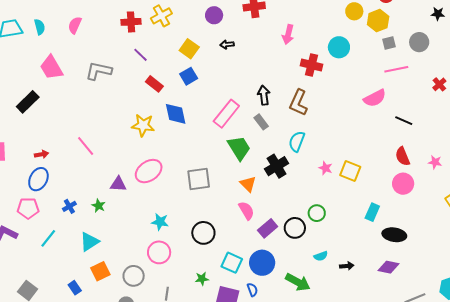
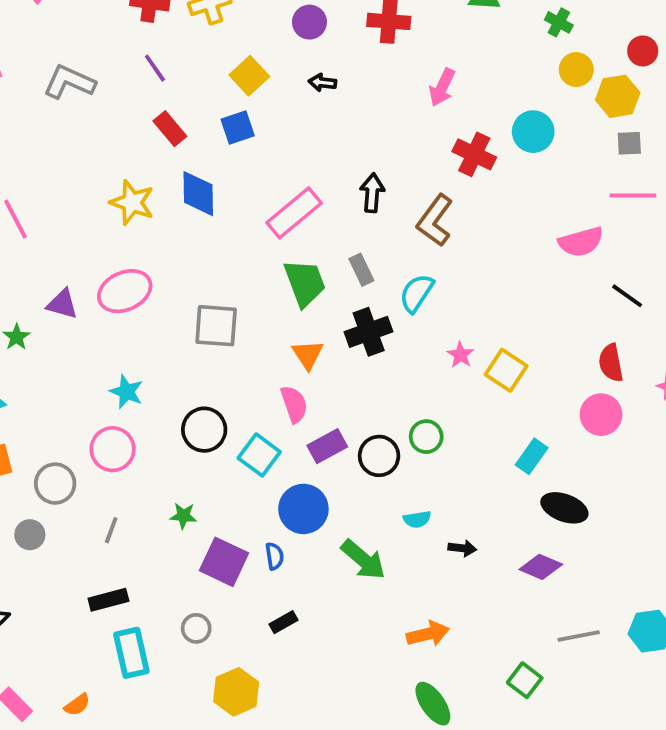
gray rectangle: (261, 122) -> (361, 270), moved
cyan square: (232, 263) -> (259, 455), moved

